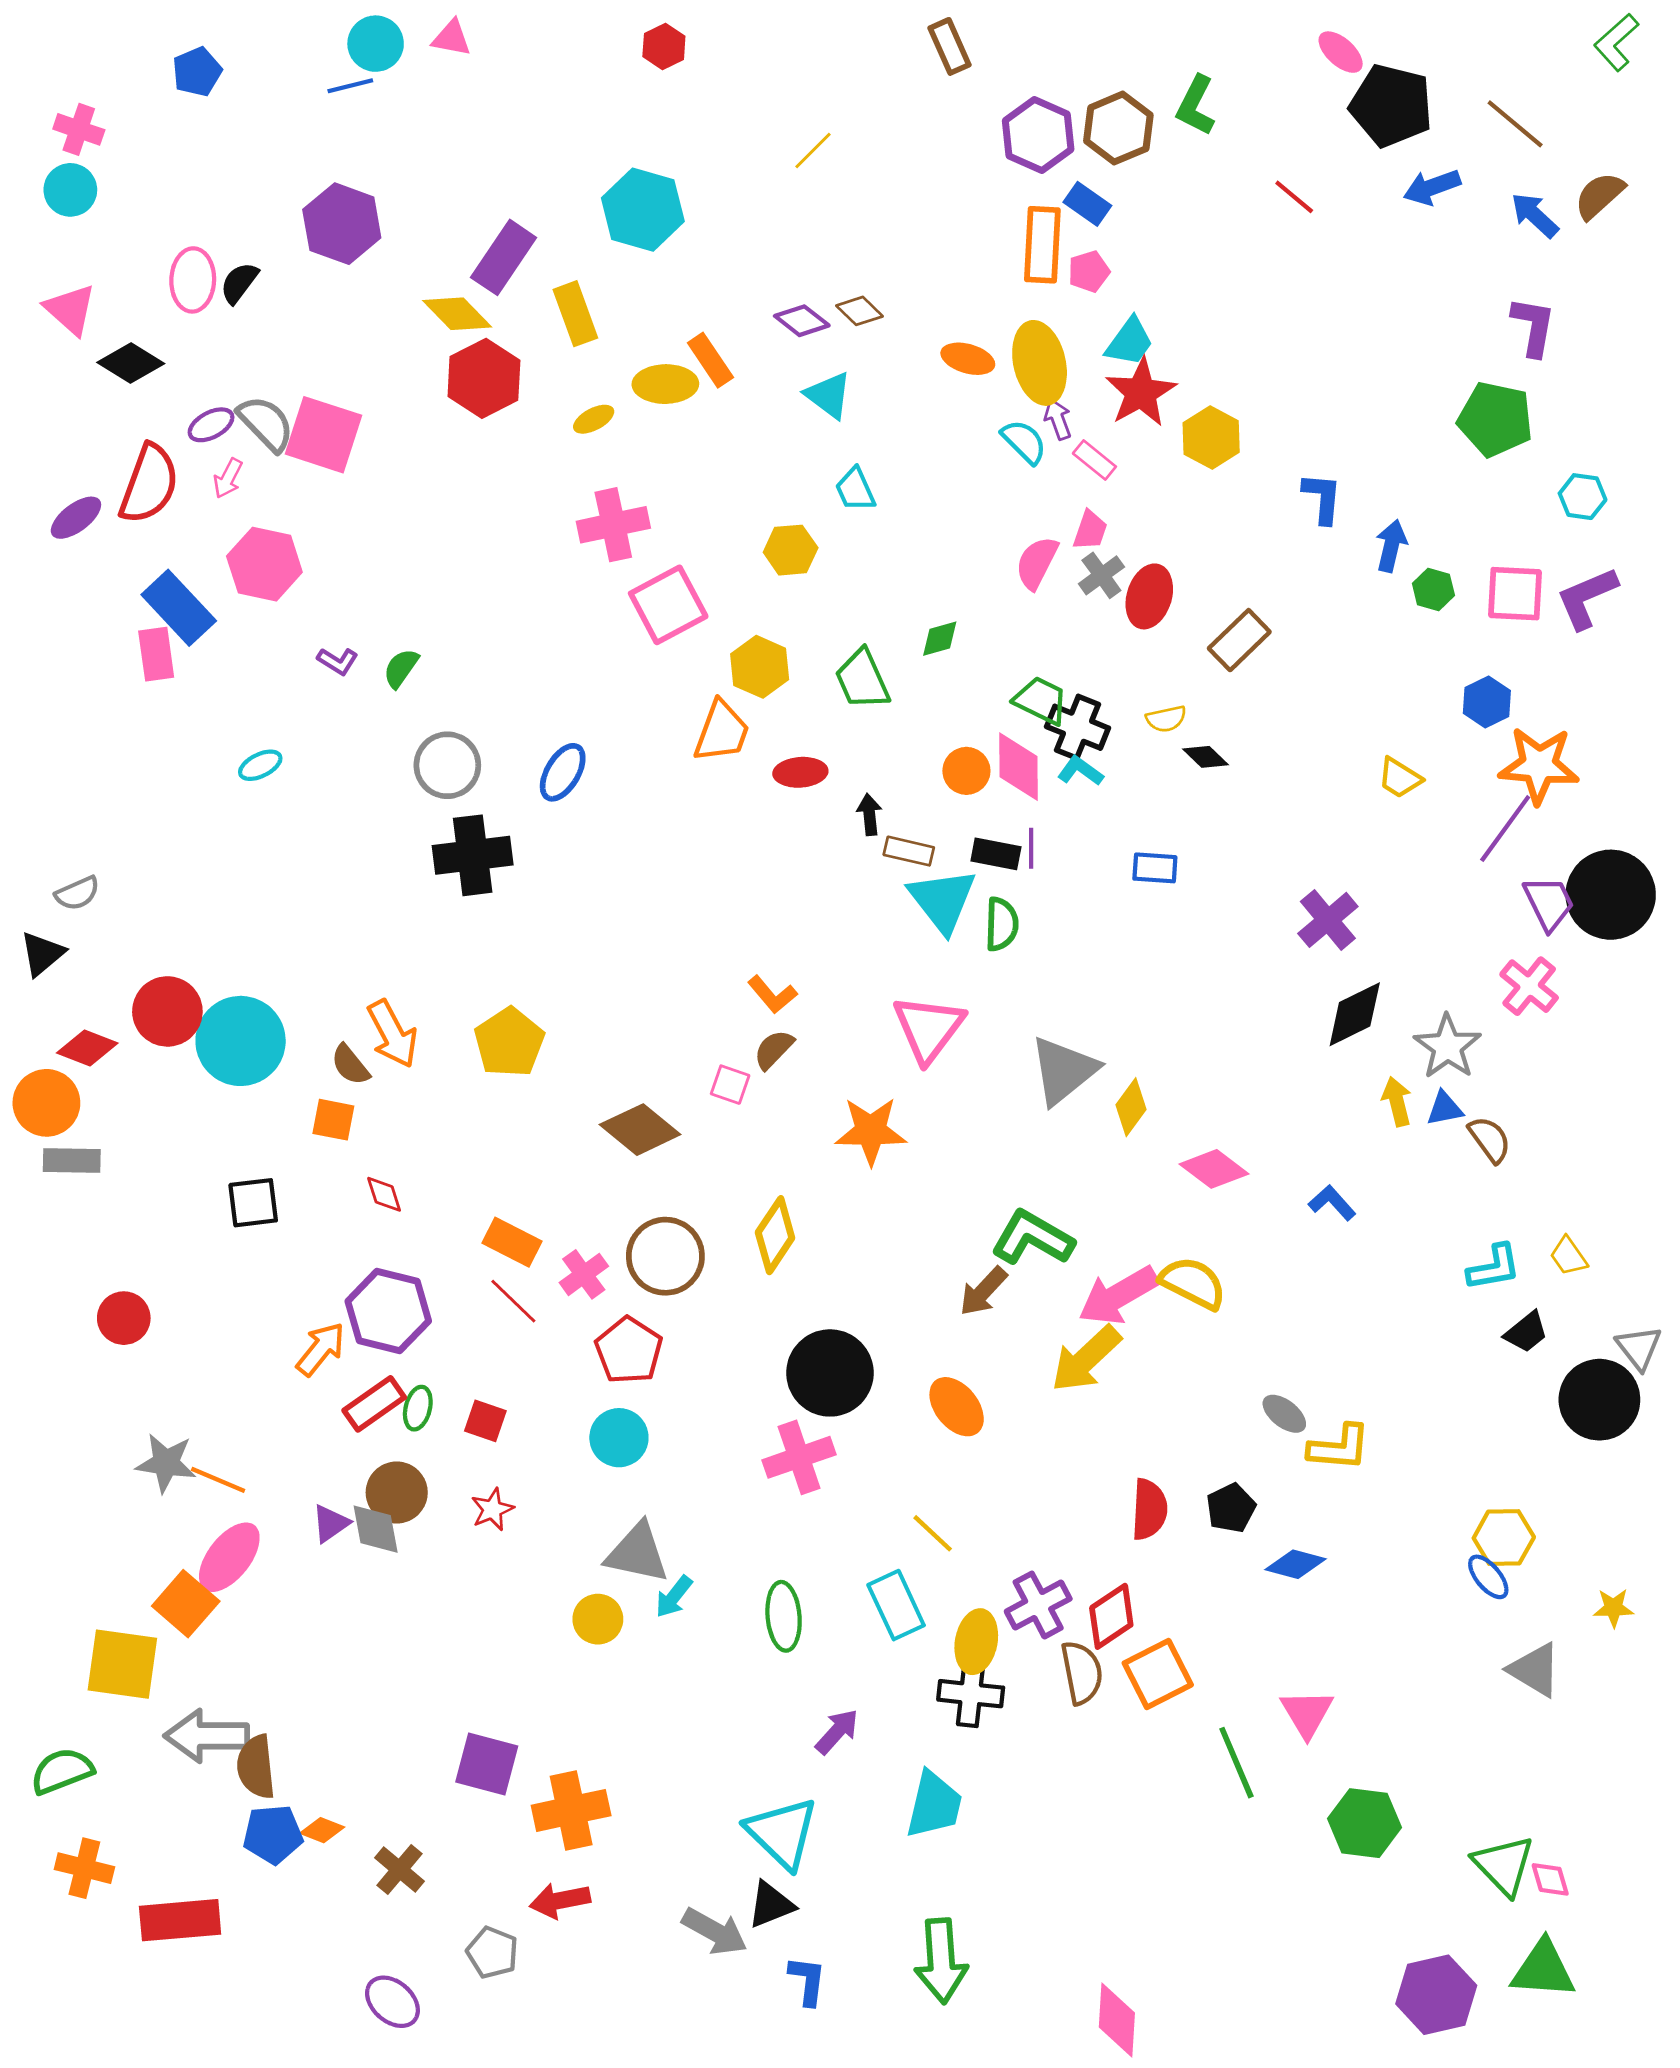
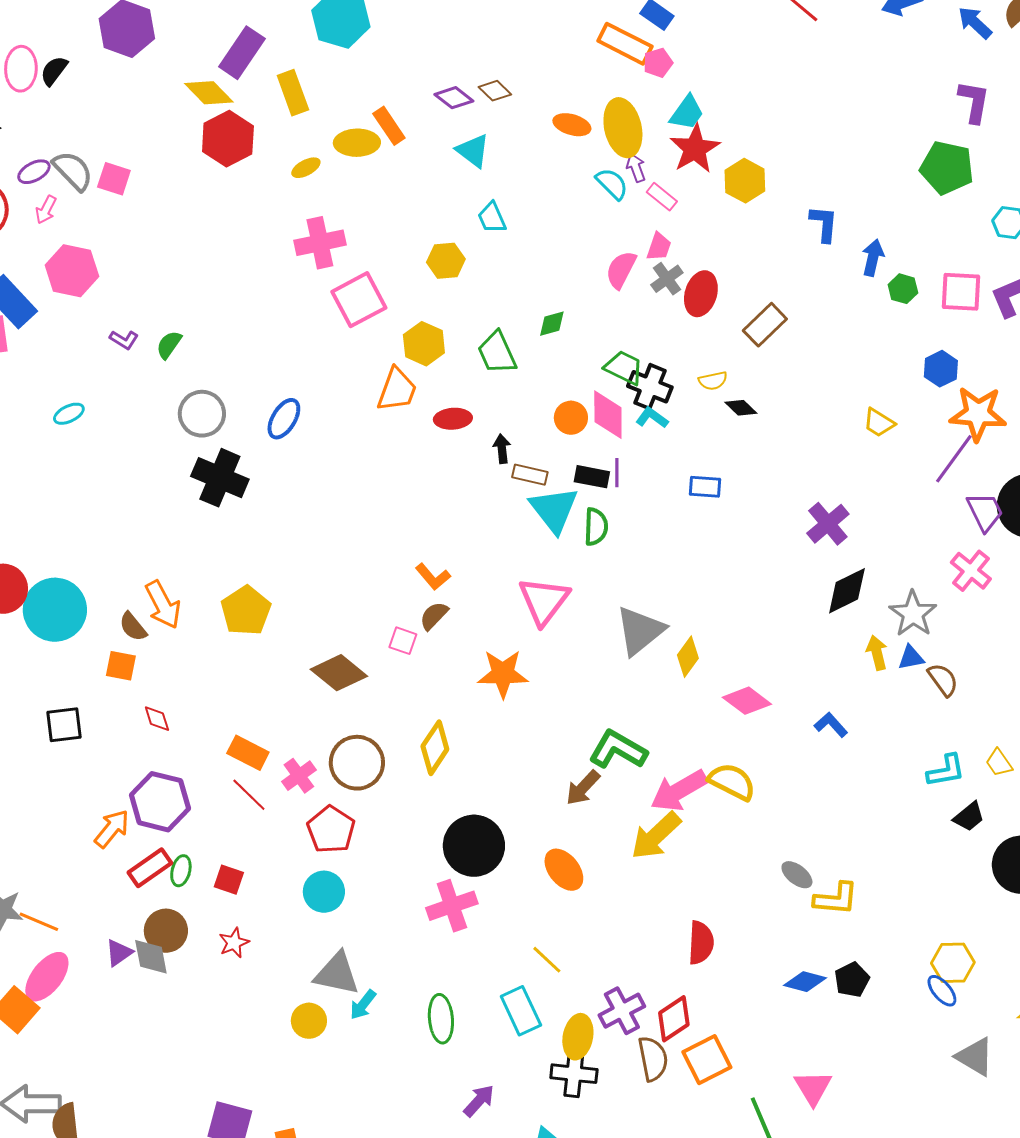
orange rectangle: (1042, 245) -> (625, 44), turned -66
pink square: (324, 435) -> (114, 179), size x0.6
black cross: (473, 855) -> (220, 478), turned 30
black pentagon: (1231, 1508) -> (852, 980), moved

